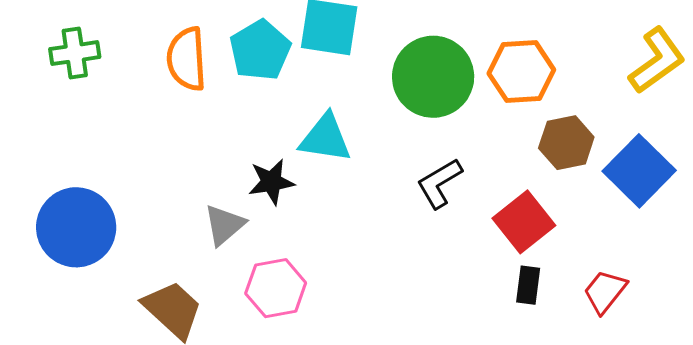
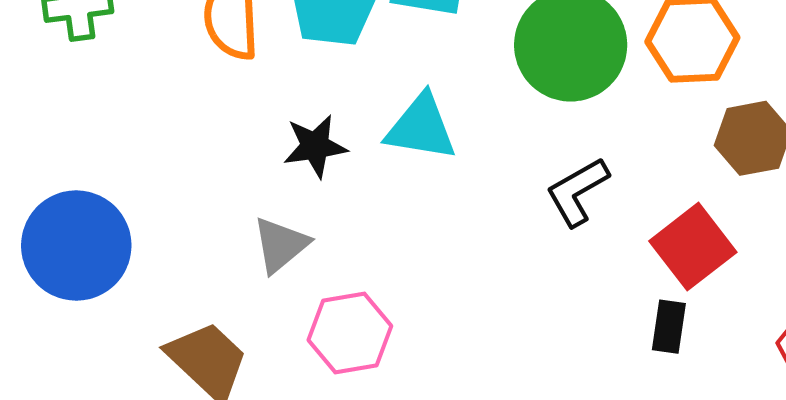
black star: (271, 182) -> (315, 146), moved
black rectangle: (528, 285) -> (669, 327), moved

